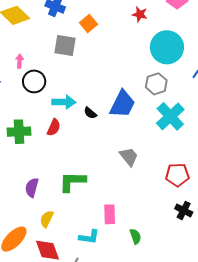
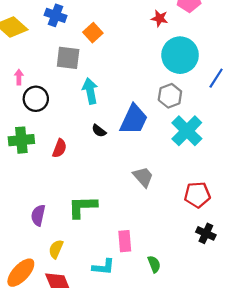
red star: (140, 14) -> (160, 18), moved
cyan arrow: (64, 102) -> (90, 91), moved, turned -100
green cross: (19, 132) -> (21, 140), moved

